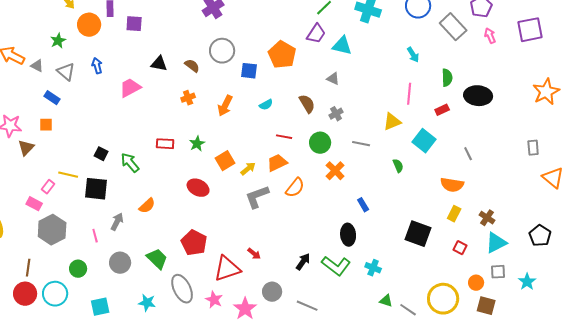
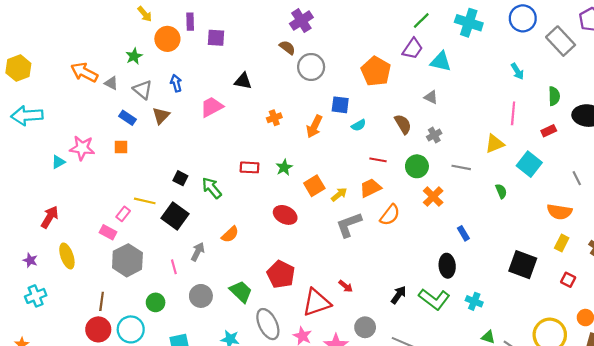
brown semicircle: (192, 66) -> (287, 48), moved
blue square: (249, 71) -> (340, 105), moved
brown triangle: (26, 148) -> (161, 116), moved
black square: (96, 189) -> (175, 216), turned 30

